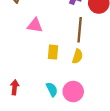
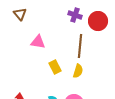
yellow rectangle: (53, 52) -> (55, 67), turned -32

